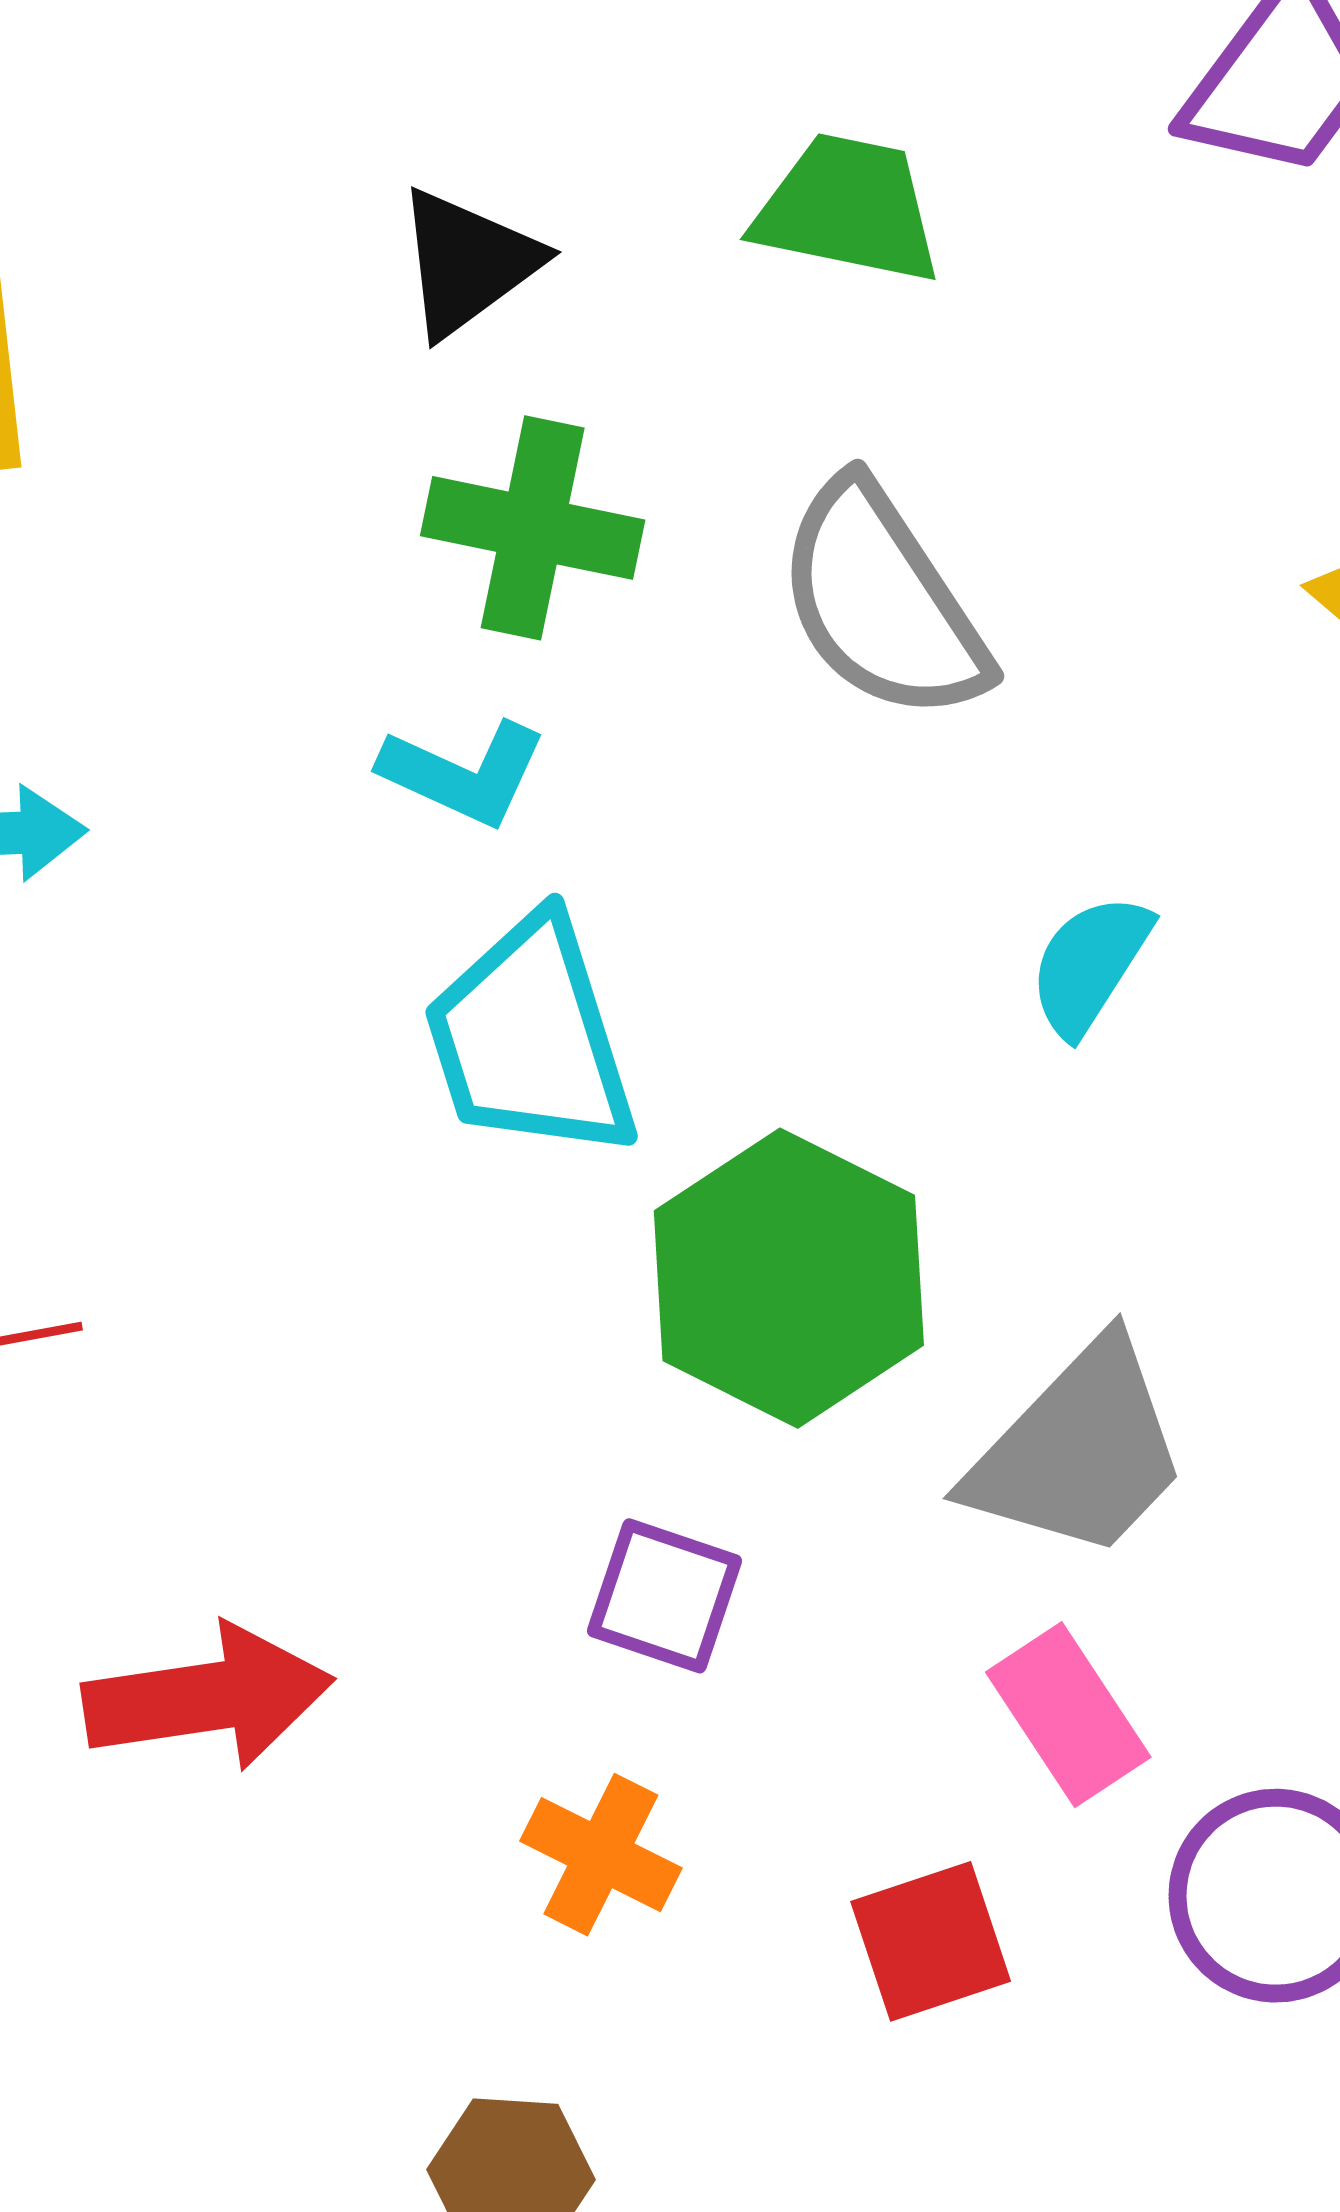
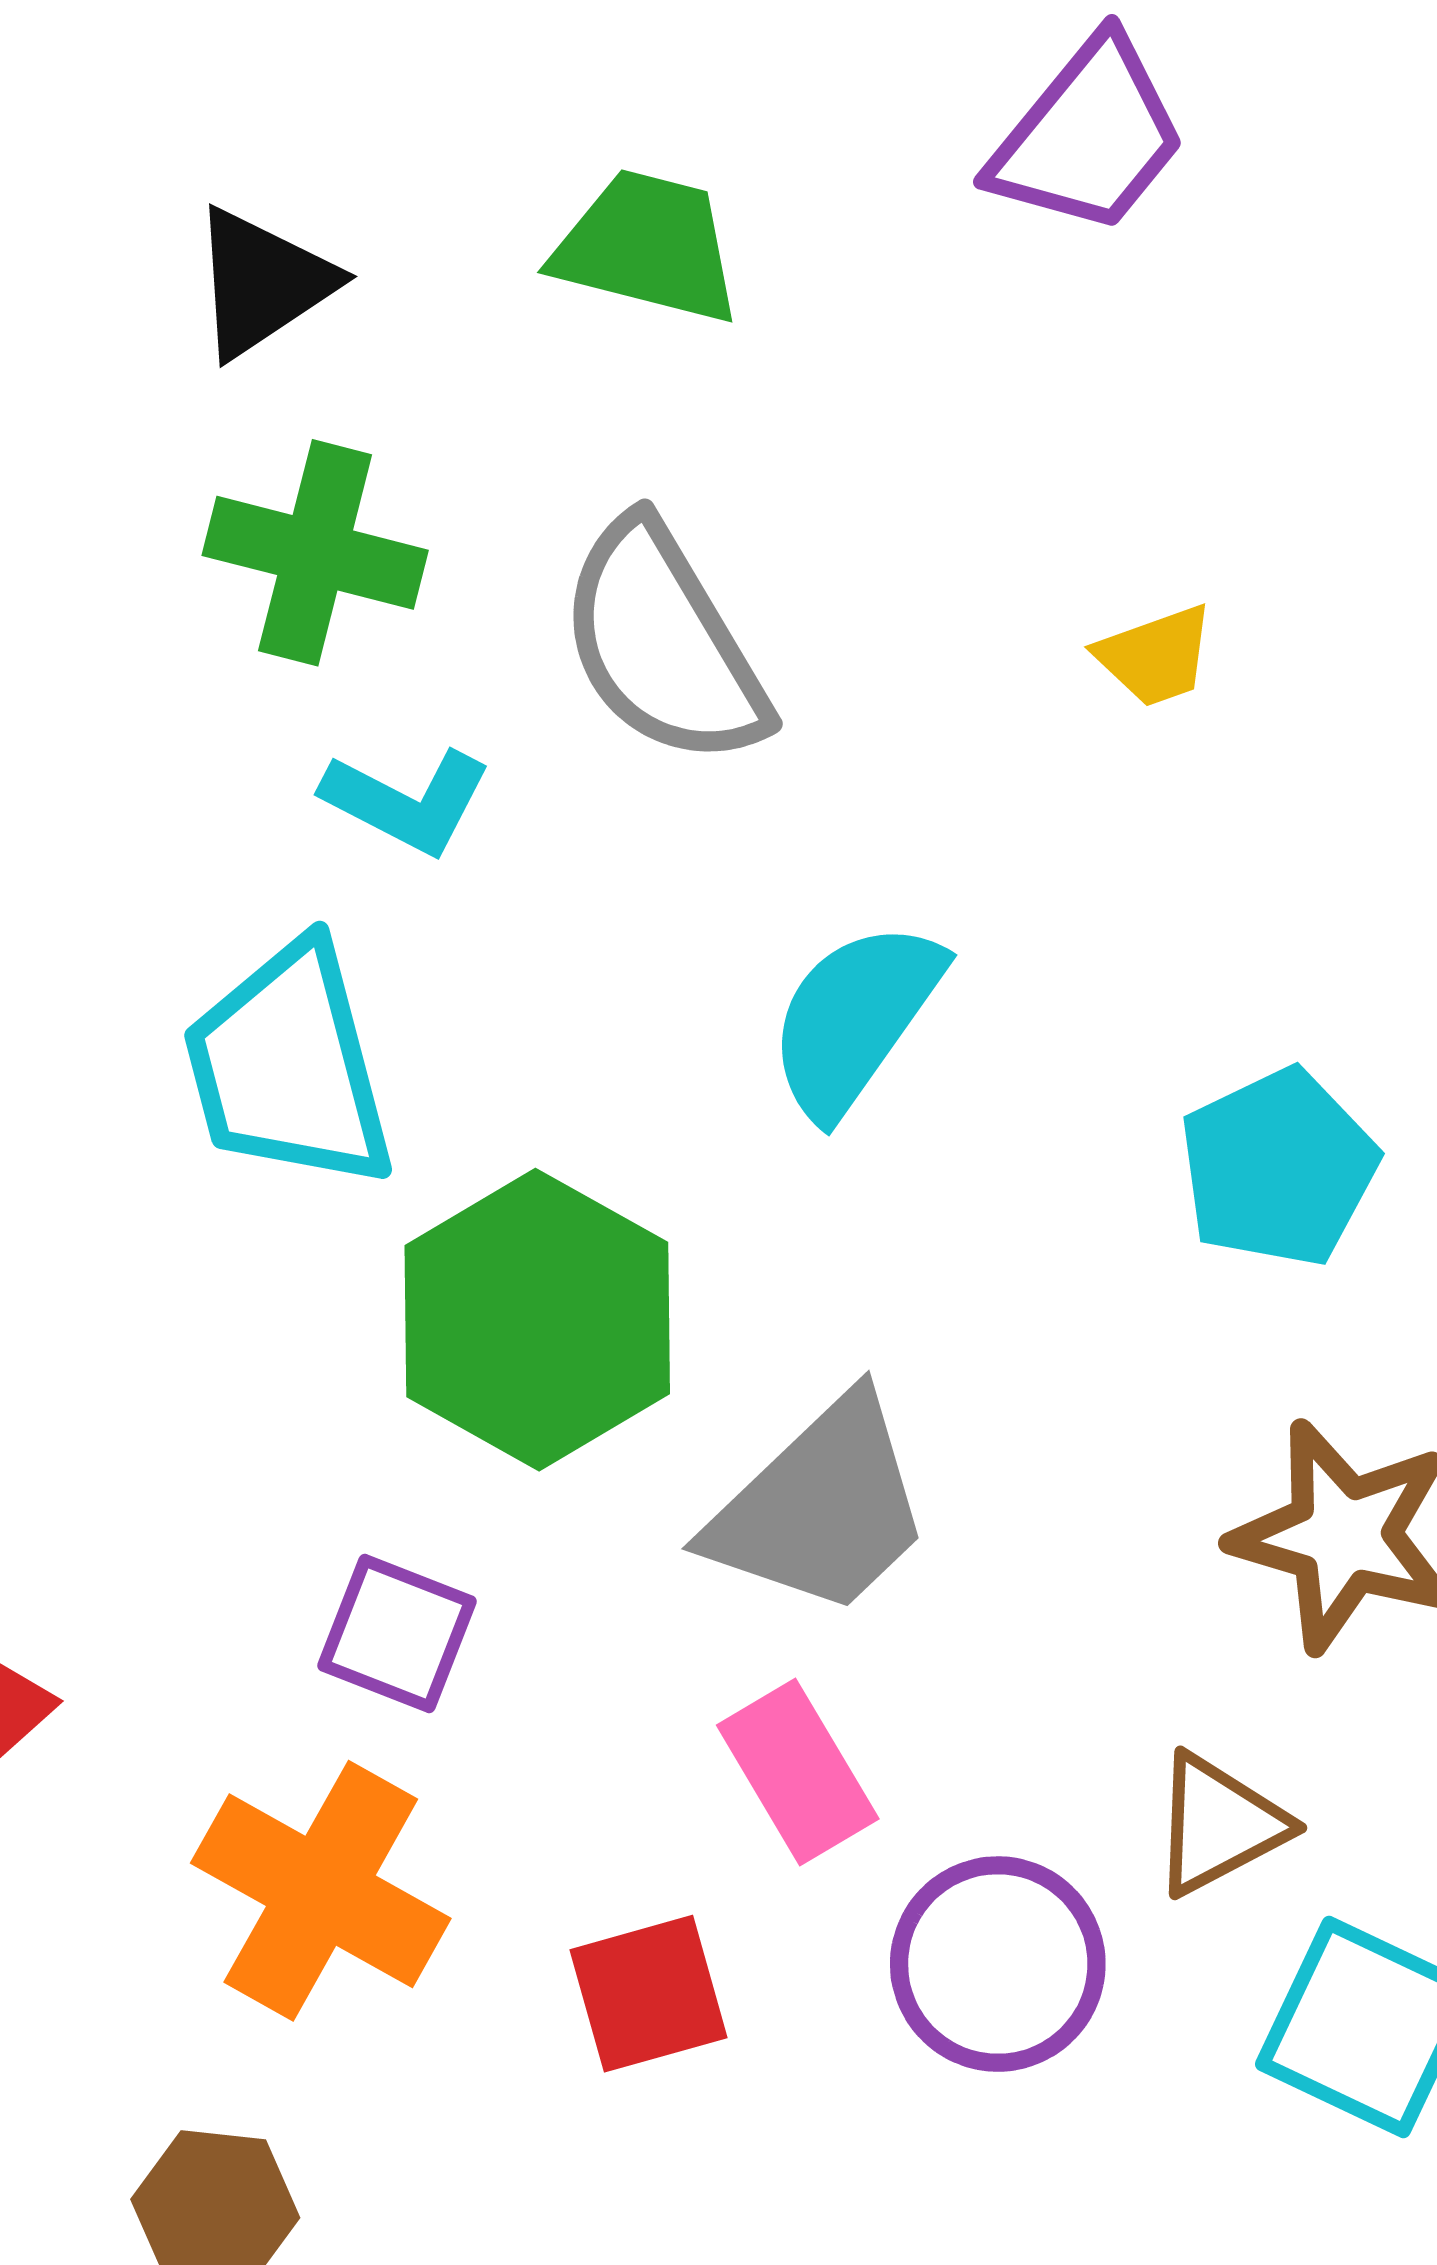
cyan L-shape: (464, 773) -> (407, 801), moved
cyan semicircle: (1090, 965) -> (855, 1018), size x1.4
orange cross: (601, 1855) -> (321, 1891), size x1.6

